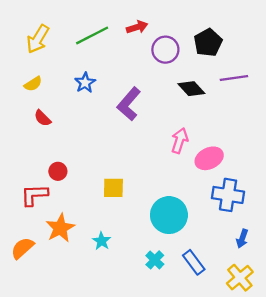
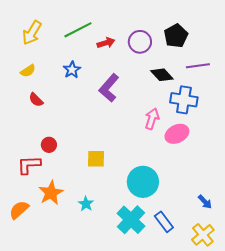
red arrow: (137, 27) -> (106, 43), moved
blue cross: (228, 195) -> (184, 100), moved
blue arrow: (242, 239) -> (205, 202), turned -63
cyan cross: (155, 260) -> (131, 220), size x1.8

